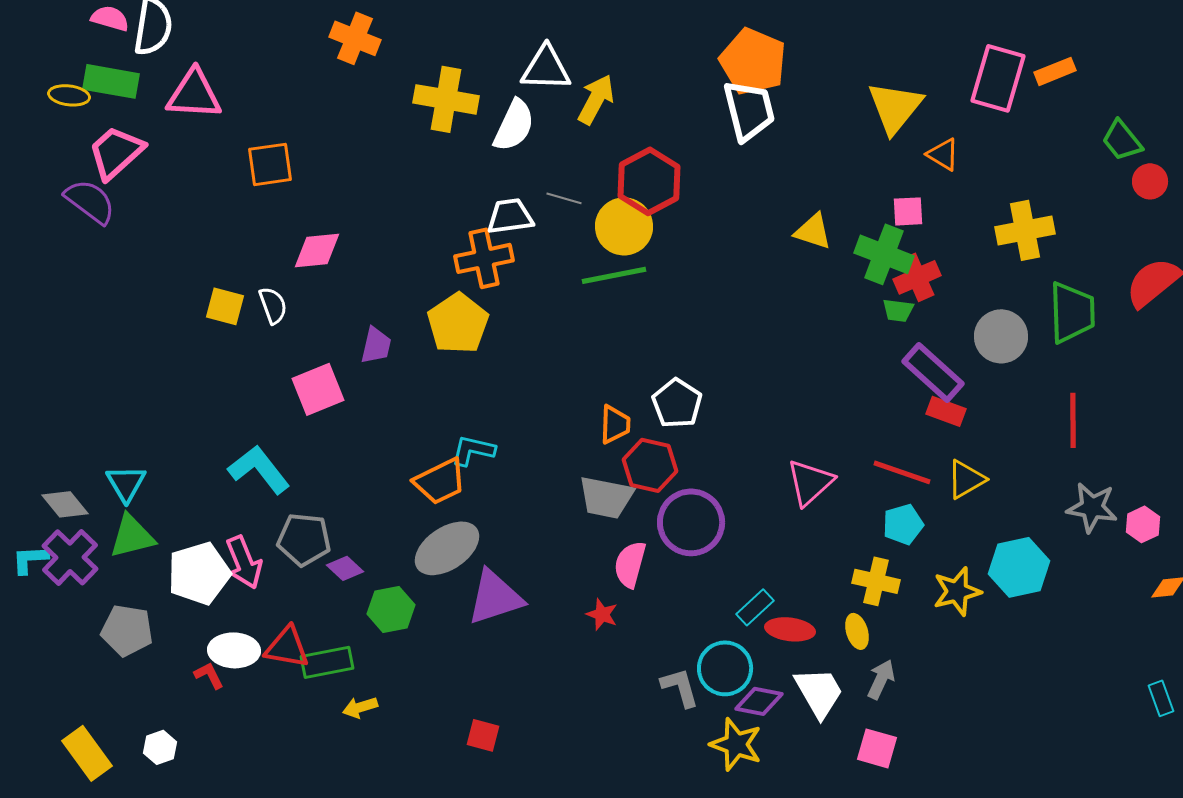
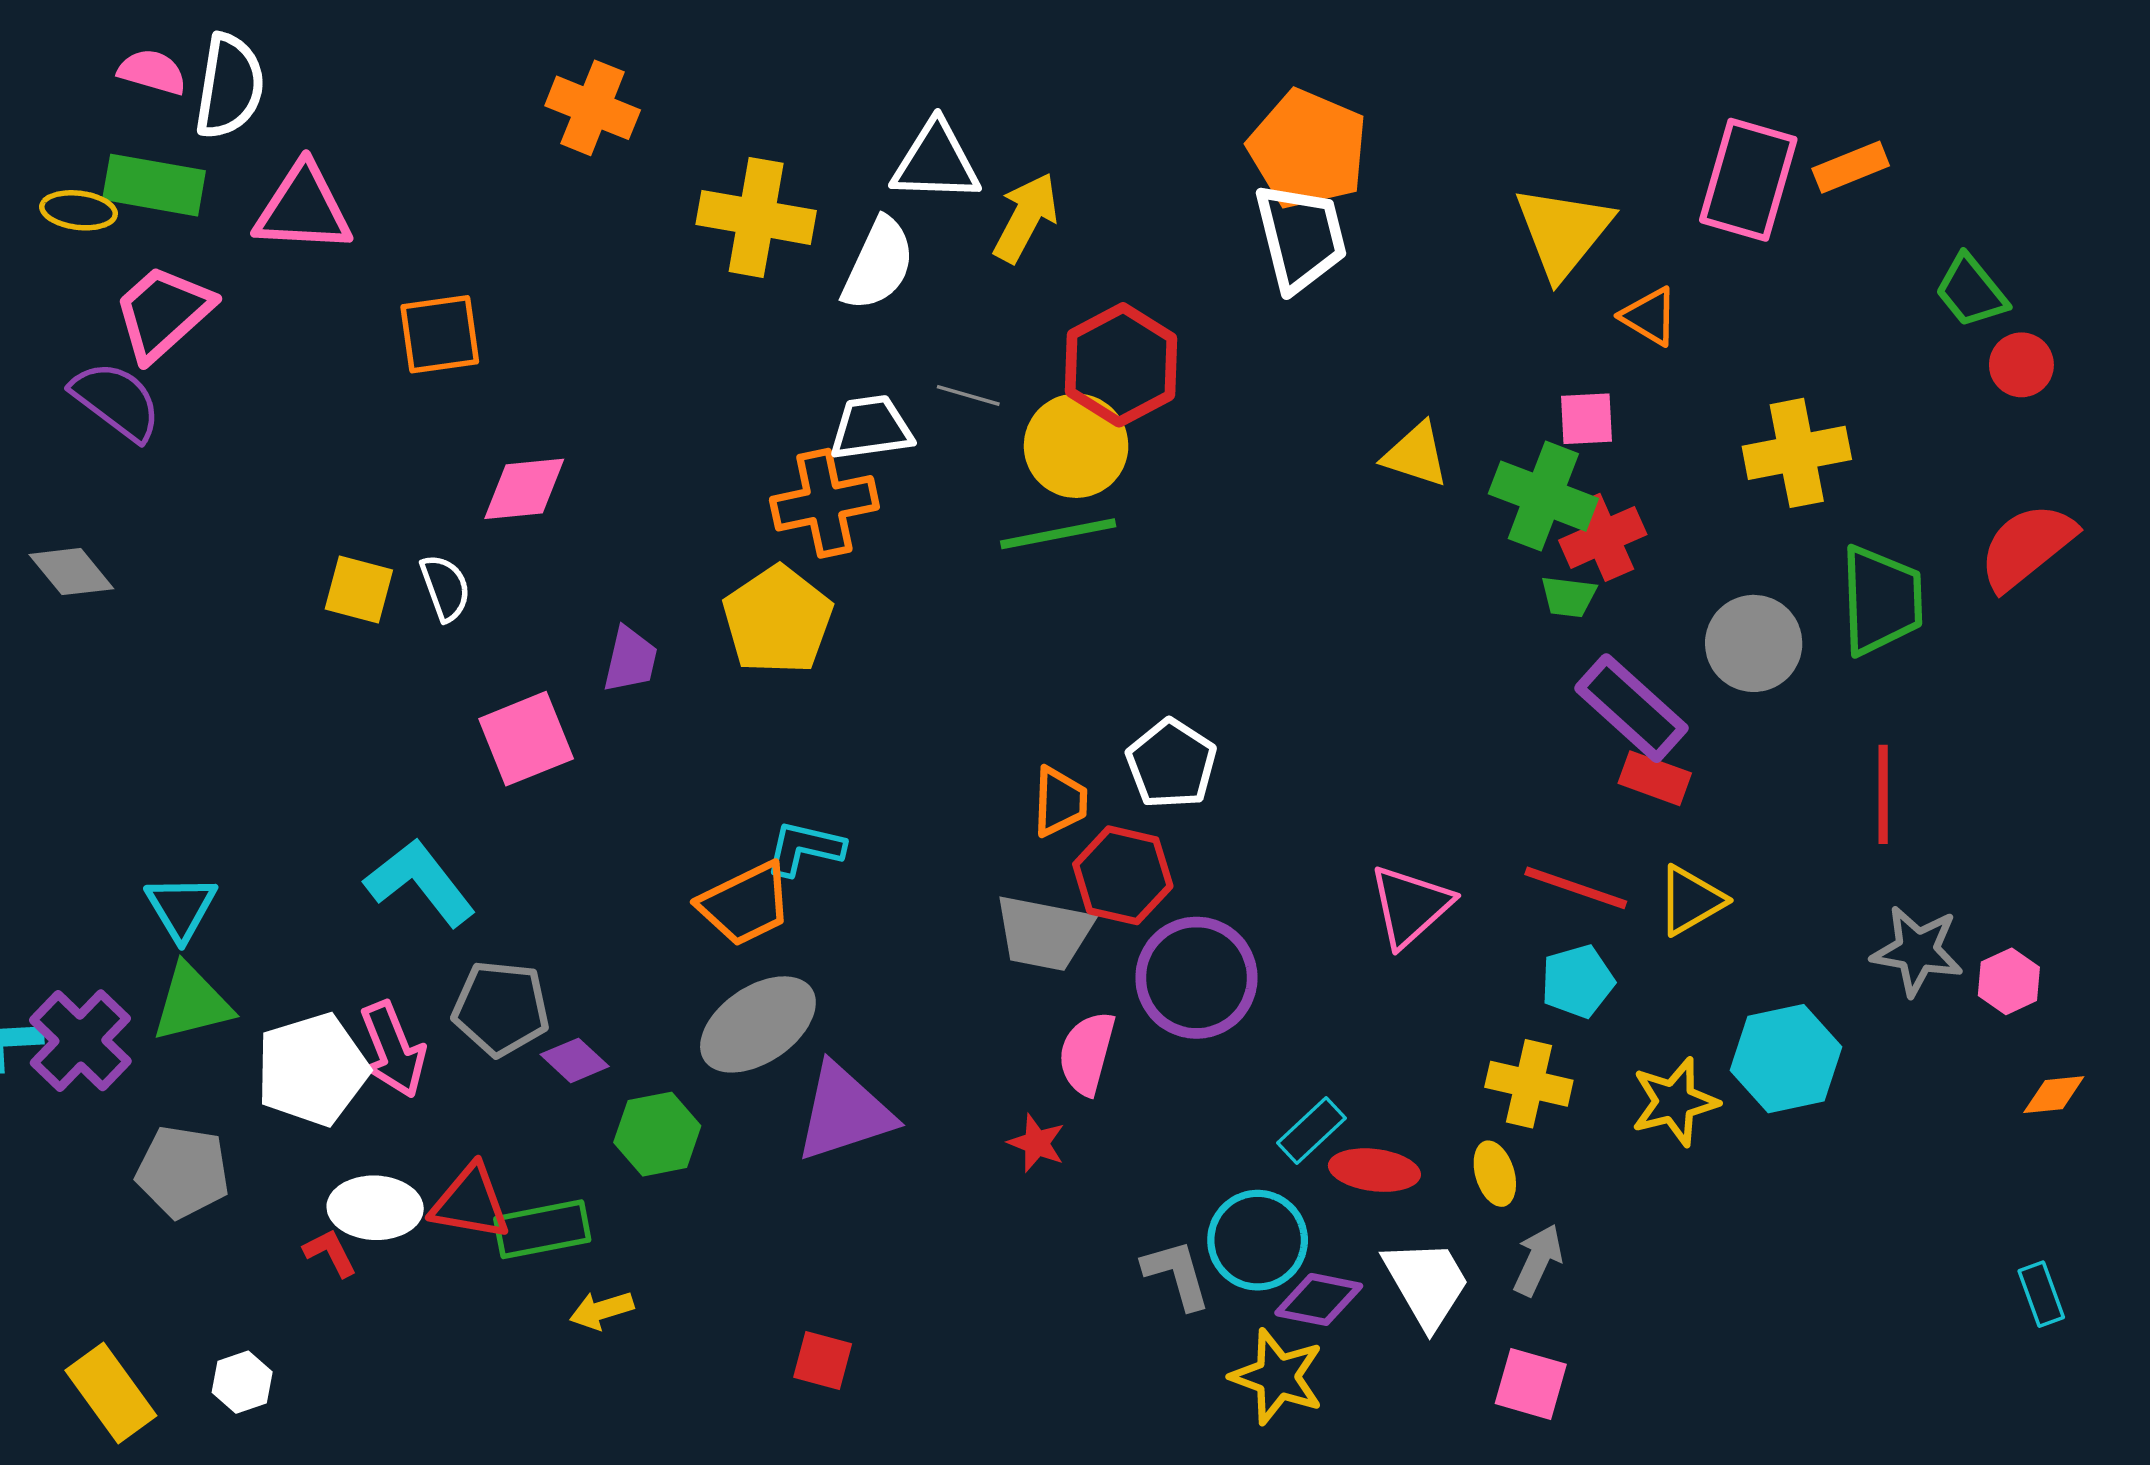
gray diamond: (65, 504) -> (71, 572), moved

